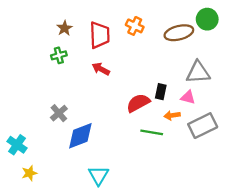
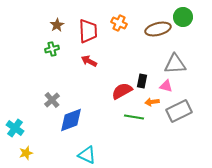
cyan triangle: (98, 175) -> (87, 155), turned -36

